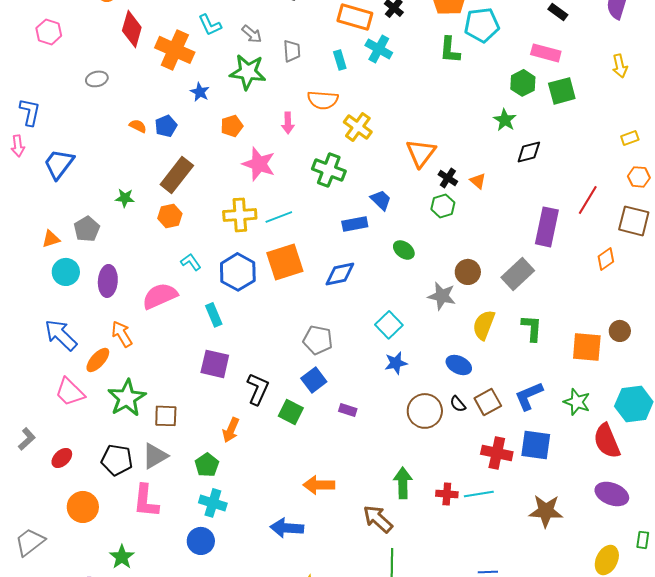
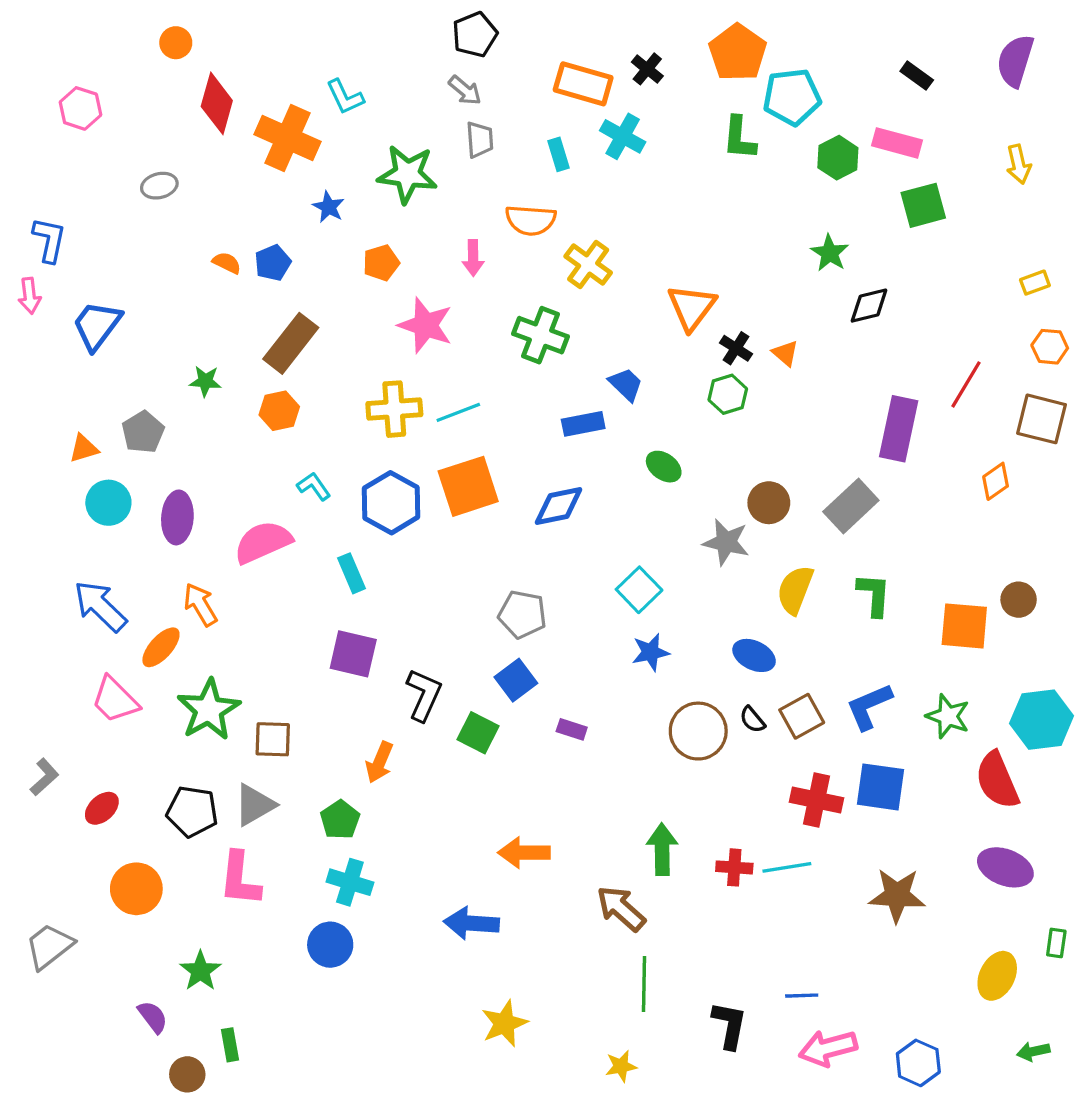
gray arrow: (252, 34) -> (465, 90), moved
green hexagon: (523, 83) -> (838, 158), moved

